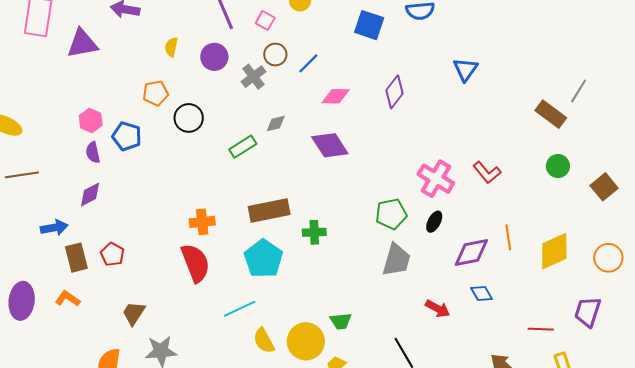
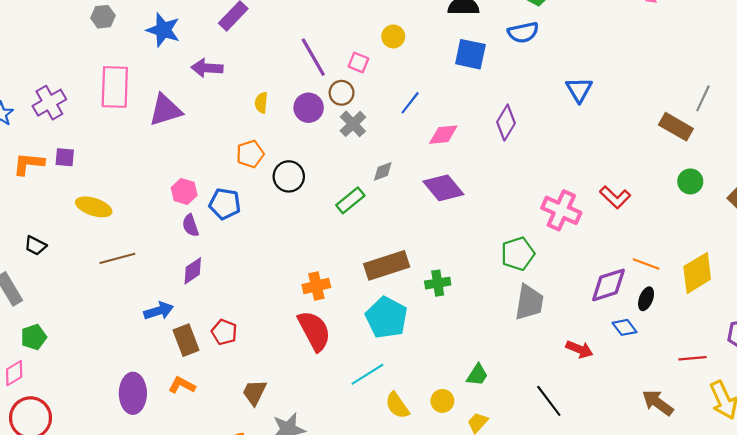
brown circle: (275, 55) -> (342, 93), moved
black ellipse: (434, 222) -> (646, 299), moved
orange line: (508, 237) -> (646, 264), turned -55
green trapezoid: (341, 321) -> (477, 375), turned -45
yellow circle: (306, 341) -> (442, 401), size x0.6

